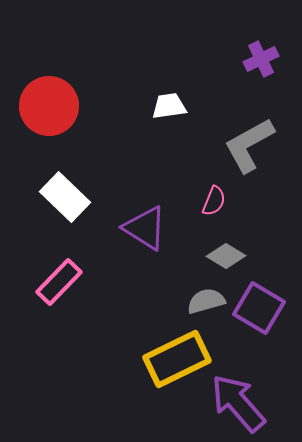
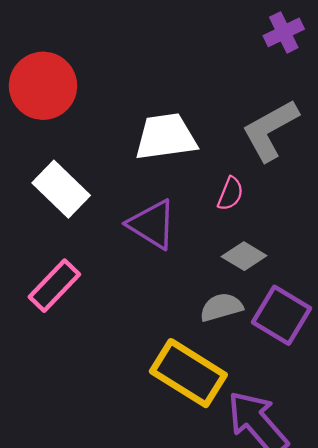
white trapezoid: (169, 106) -> (166, 137), moved, size x1.6
yellow rectangle: (177, 359) -> (188, 373), turned 58

